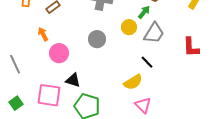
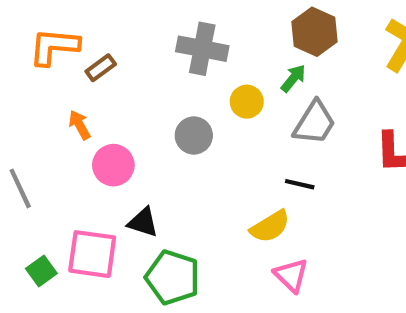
yellow circle: (129, 27) -> (247, 102), moved
black line: (147, 62) -> (300, 184), turned -32
green square: (16, 103) -> (41, 271), moved

